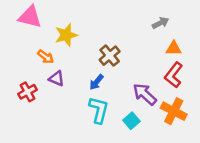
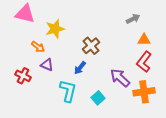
red cross: (28, 92) -> (23, 76), turned -35
cyan L-shape: (99, 110) -> (68, 91), moved
orange cross: (174, 111) -> (144, 92), turned -35
cyan square: (131, 121) -> (98, 98), moved

